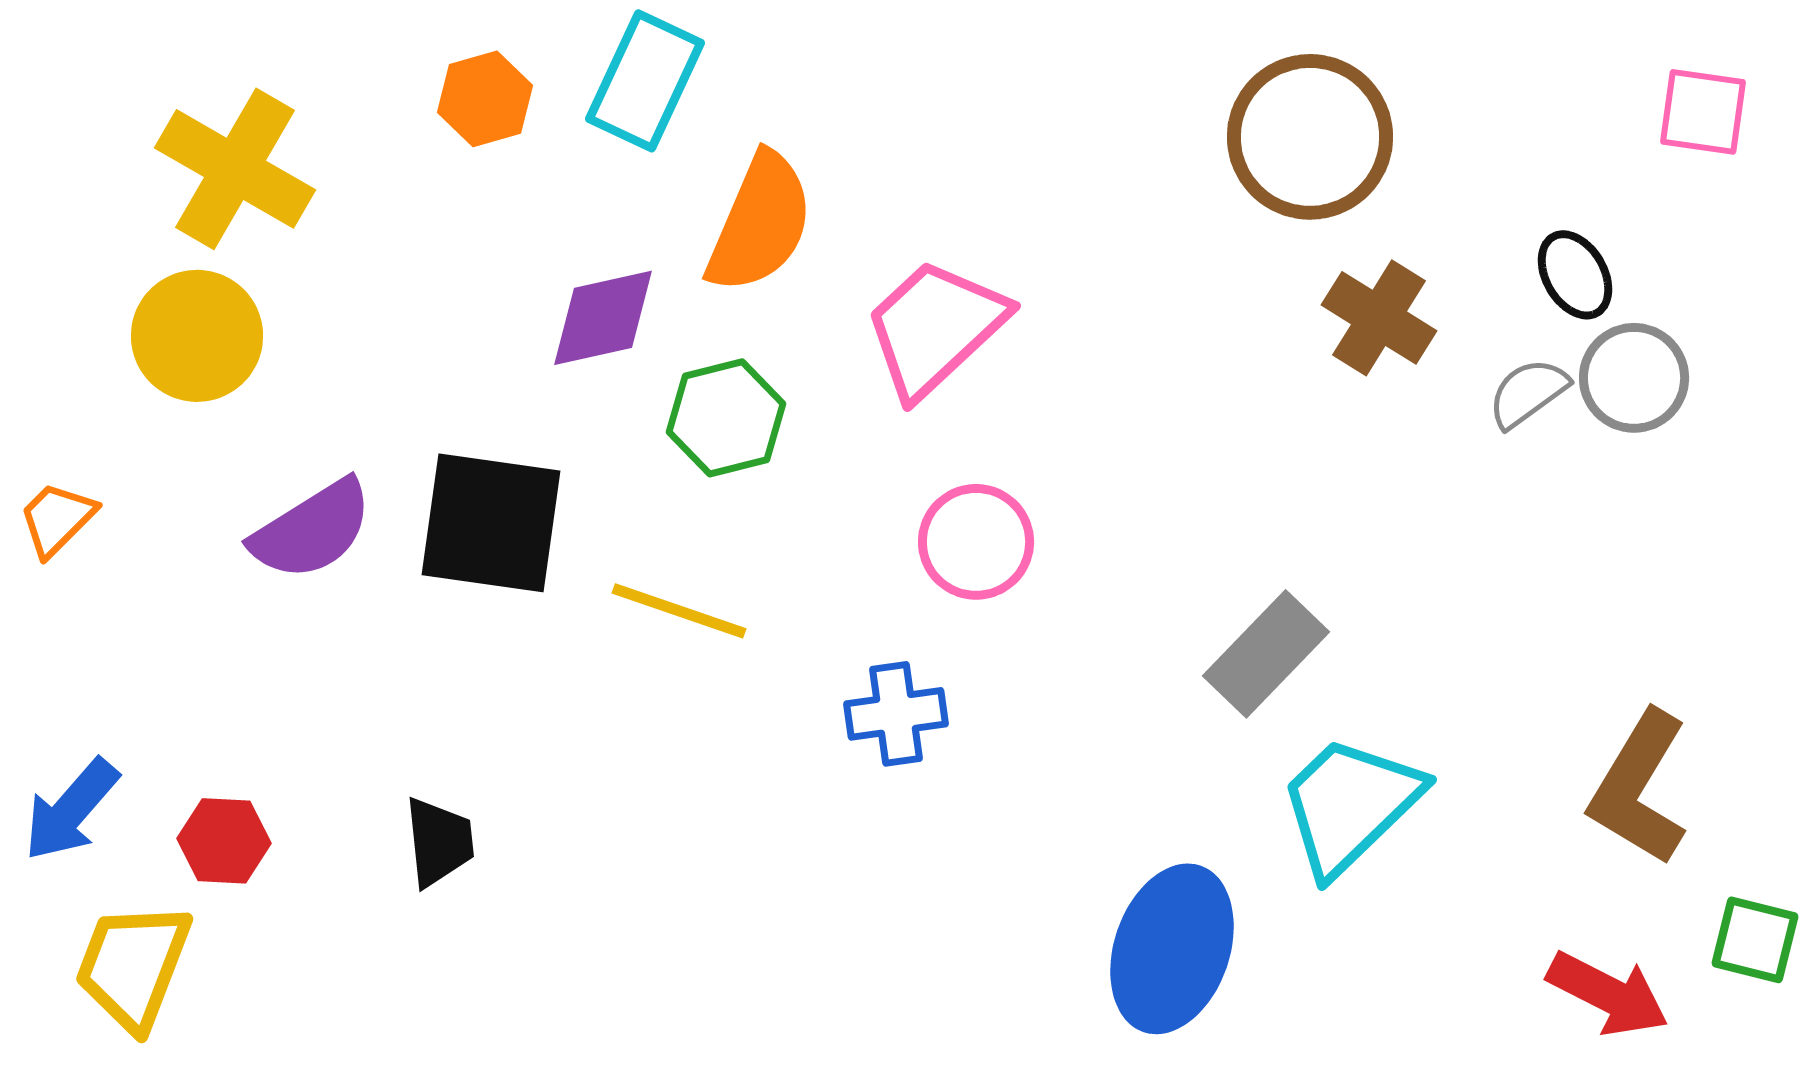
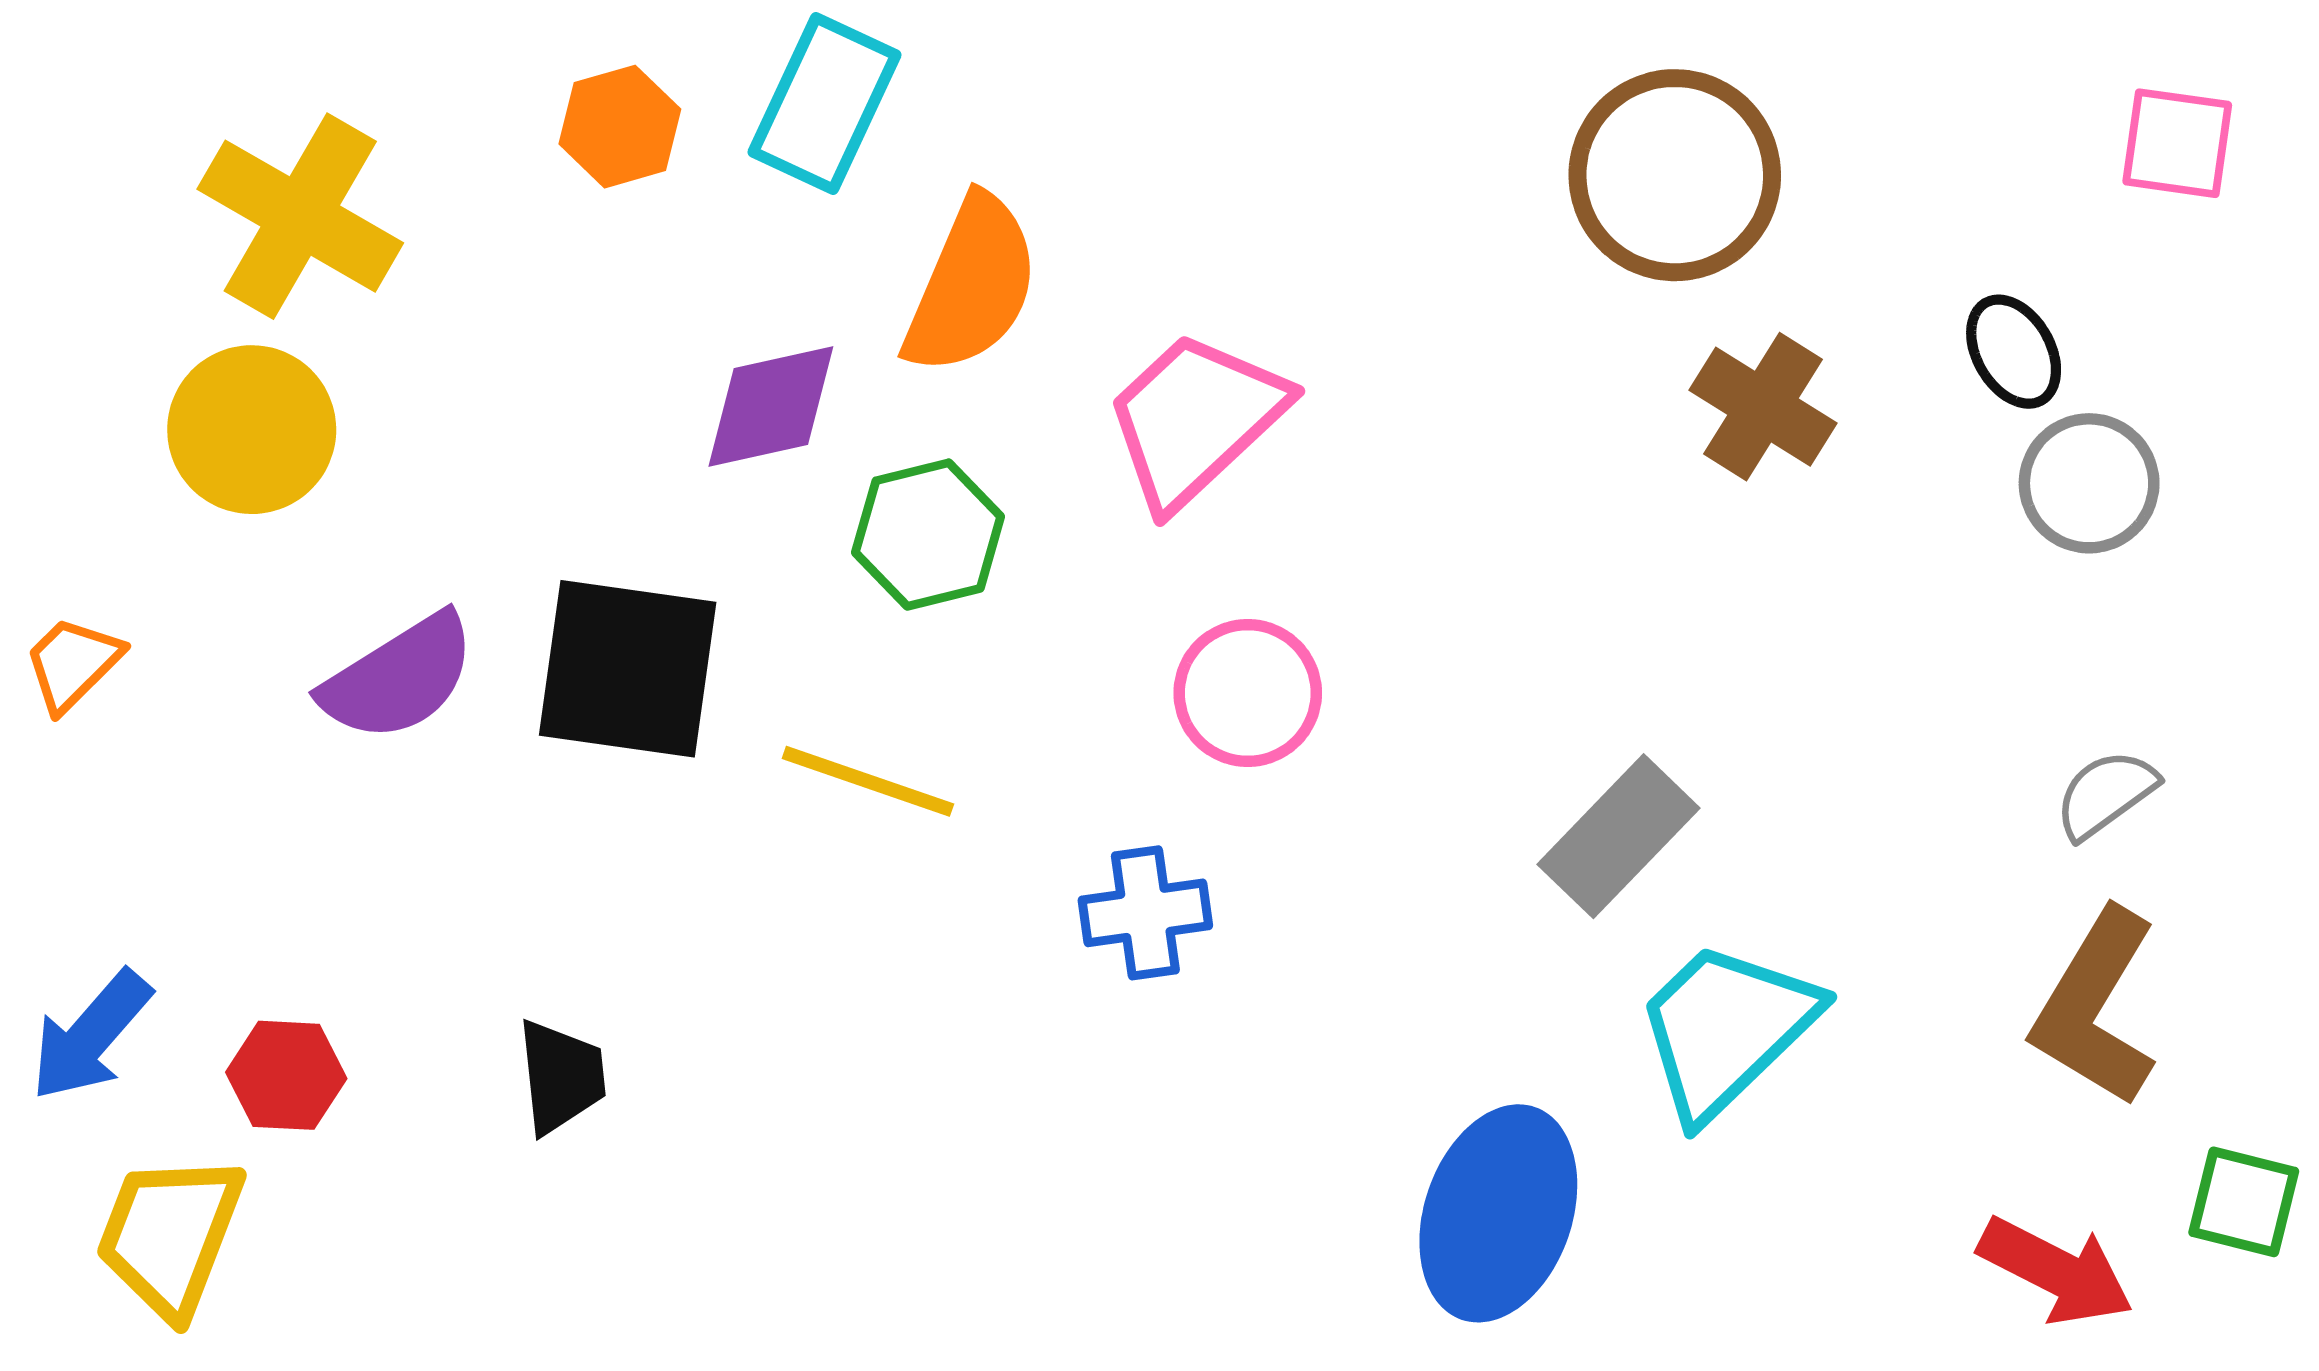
gray semicircle: (1528, 393) -> (2106, 794), moved

